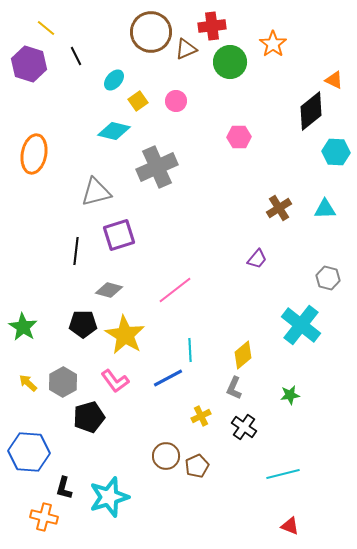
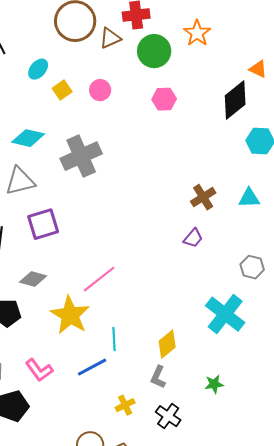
cyan diamond: (114, 131) -> (28, 138), moved
pink hexagon: (239, 137) -> (164, 99), moved
purple trapezoid: (257, 259) -> (193, 238), moved
yellow star: (125, 335) -> (70, 315), moved

